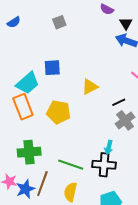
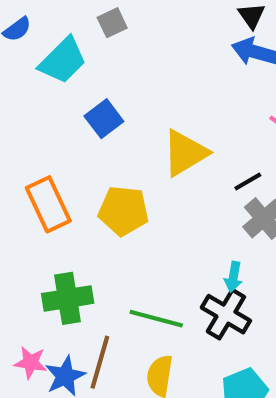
blue square: (52, 68) -> (104, 119), turned -30
cyan trapezoid: (28, 83) -> (63, 61), moved
yellow triangle: (90, 87) -> (185, 153), size x1.4
black cross: (104, 165) -> (226, 314), turned 30

